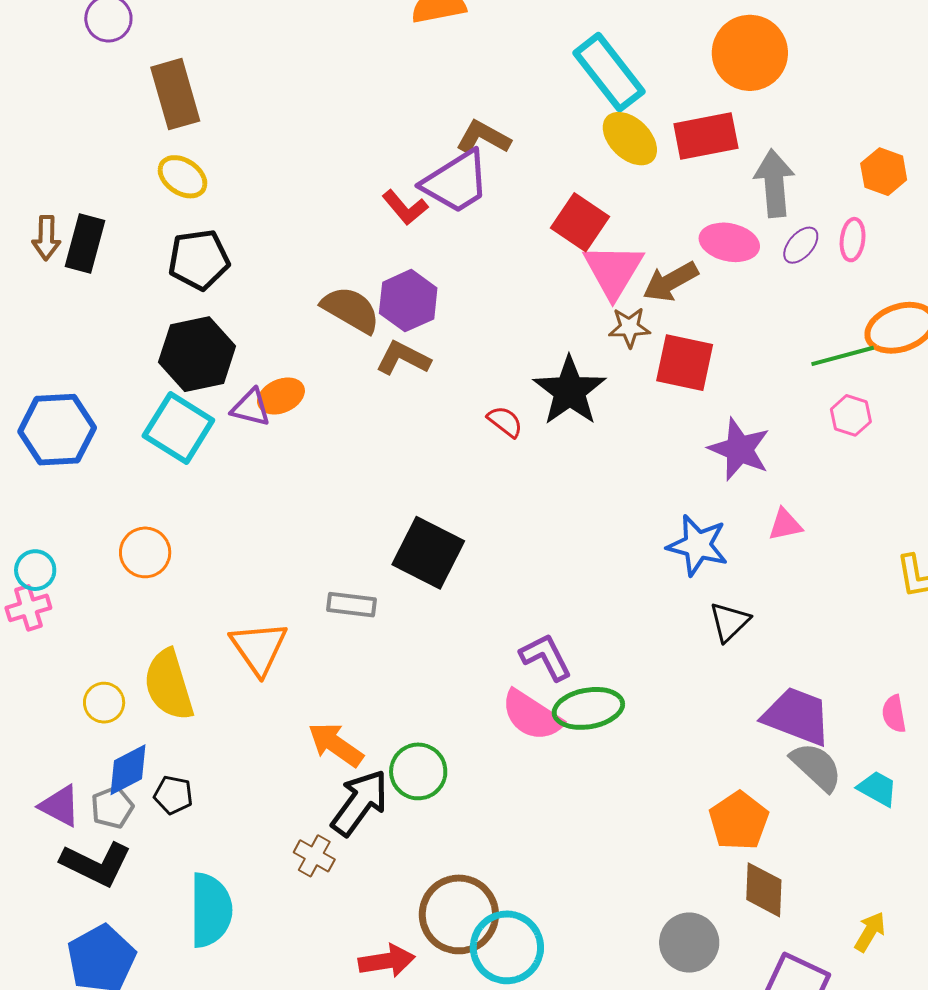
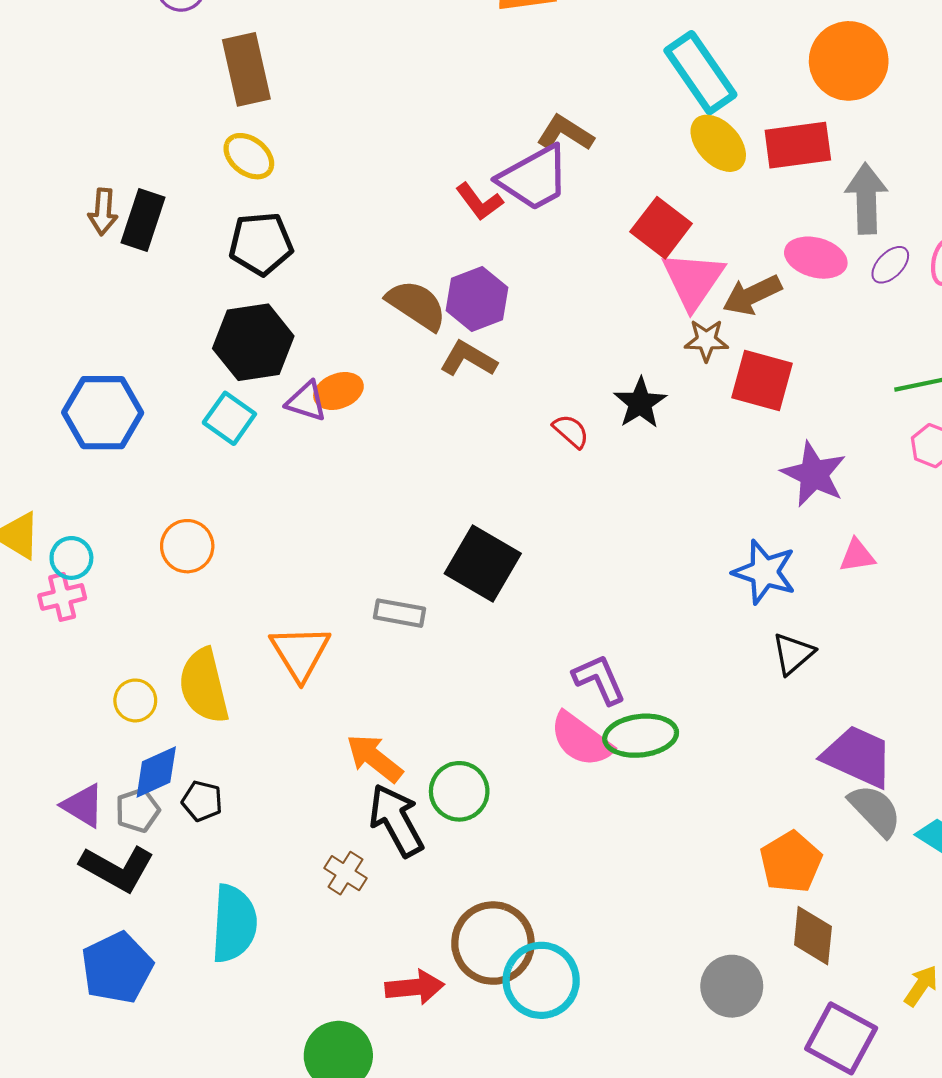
black star: (570, 391) -> (640, 403), size x0.7
cyan square: (178, 428) -> (229, 418), size x0.7
black arrow: (360, 803) -> (396, 820), turned -68

